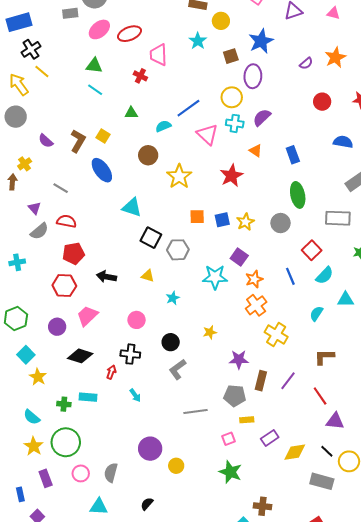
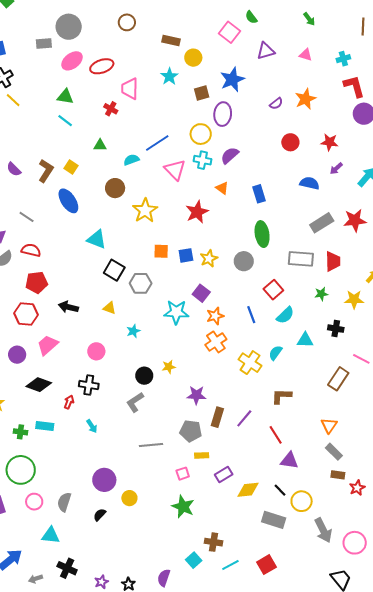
yellow cross: (276, 335) -> (250, 363), moved
black circle: (171, 342) -> (144, 376), moved
black semicircle: (147, 504) -> (100, 515), moved

